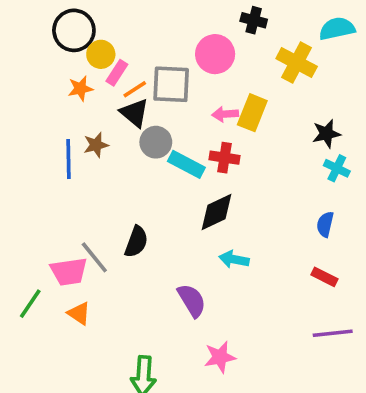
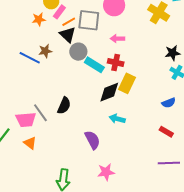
yellow rectangle: (252, 113) -> (127, 83), moved
blue line: (69, 159) -> (30, 58), turned -65
blue semicircle: (325, 224) -> (169, 103), turned -128

